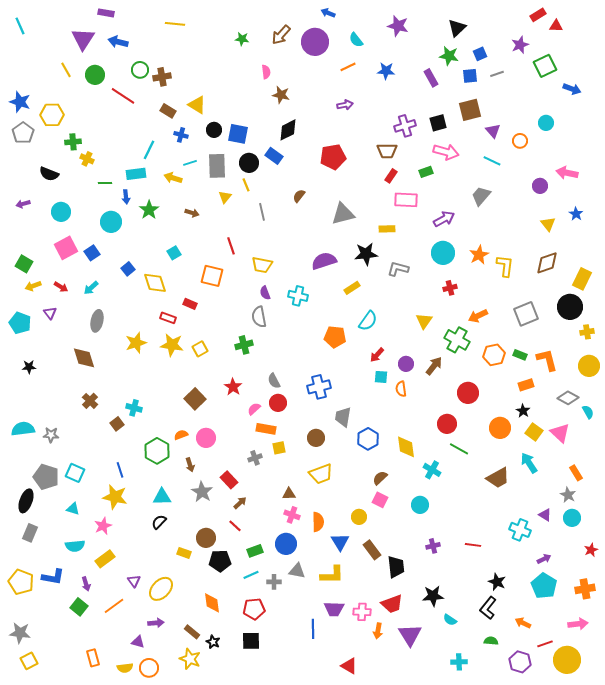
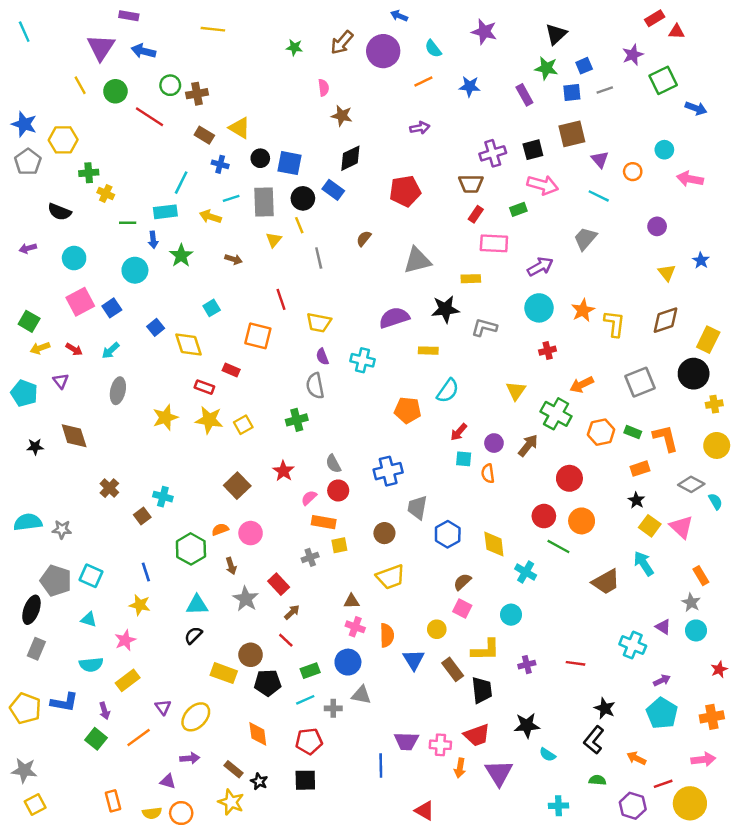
pink arrow: (567, 173) -> (690, 179), moved
yellow rectangle: (352, 288) -> (428, 351), turned 35
brown diamond: (84, 358) -> (74, 436), moved
orange circle: (500, 428) -> (582, 521), moved
yellow star: (115, 497) -> (140, 605), size x0.7
yellow rectangle: (184, 553) -> (224, 673), size x1.5
yellow L-shape: (332, 575) -> (485, 650), moved

